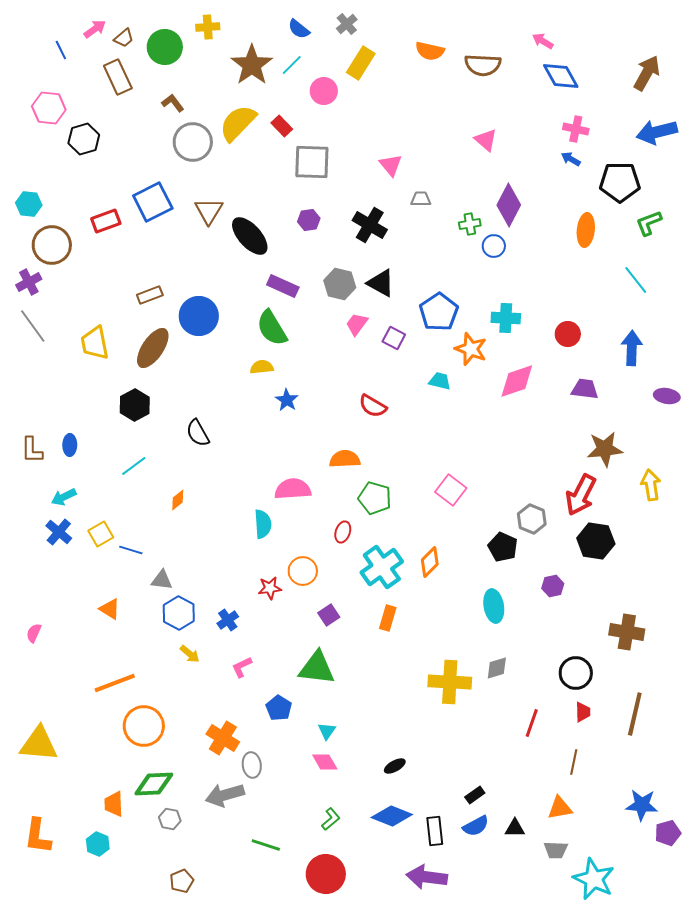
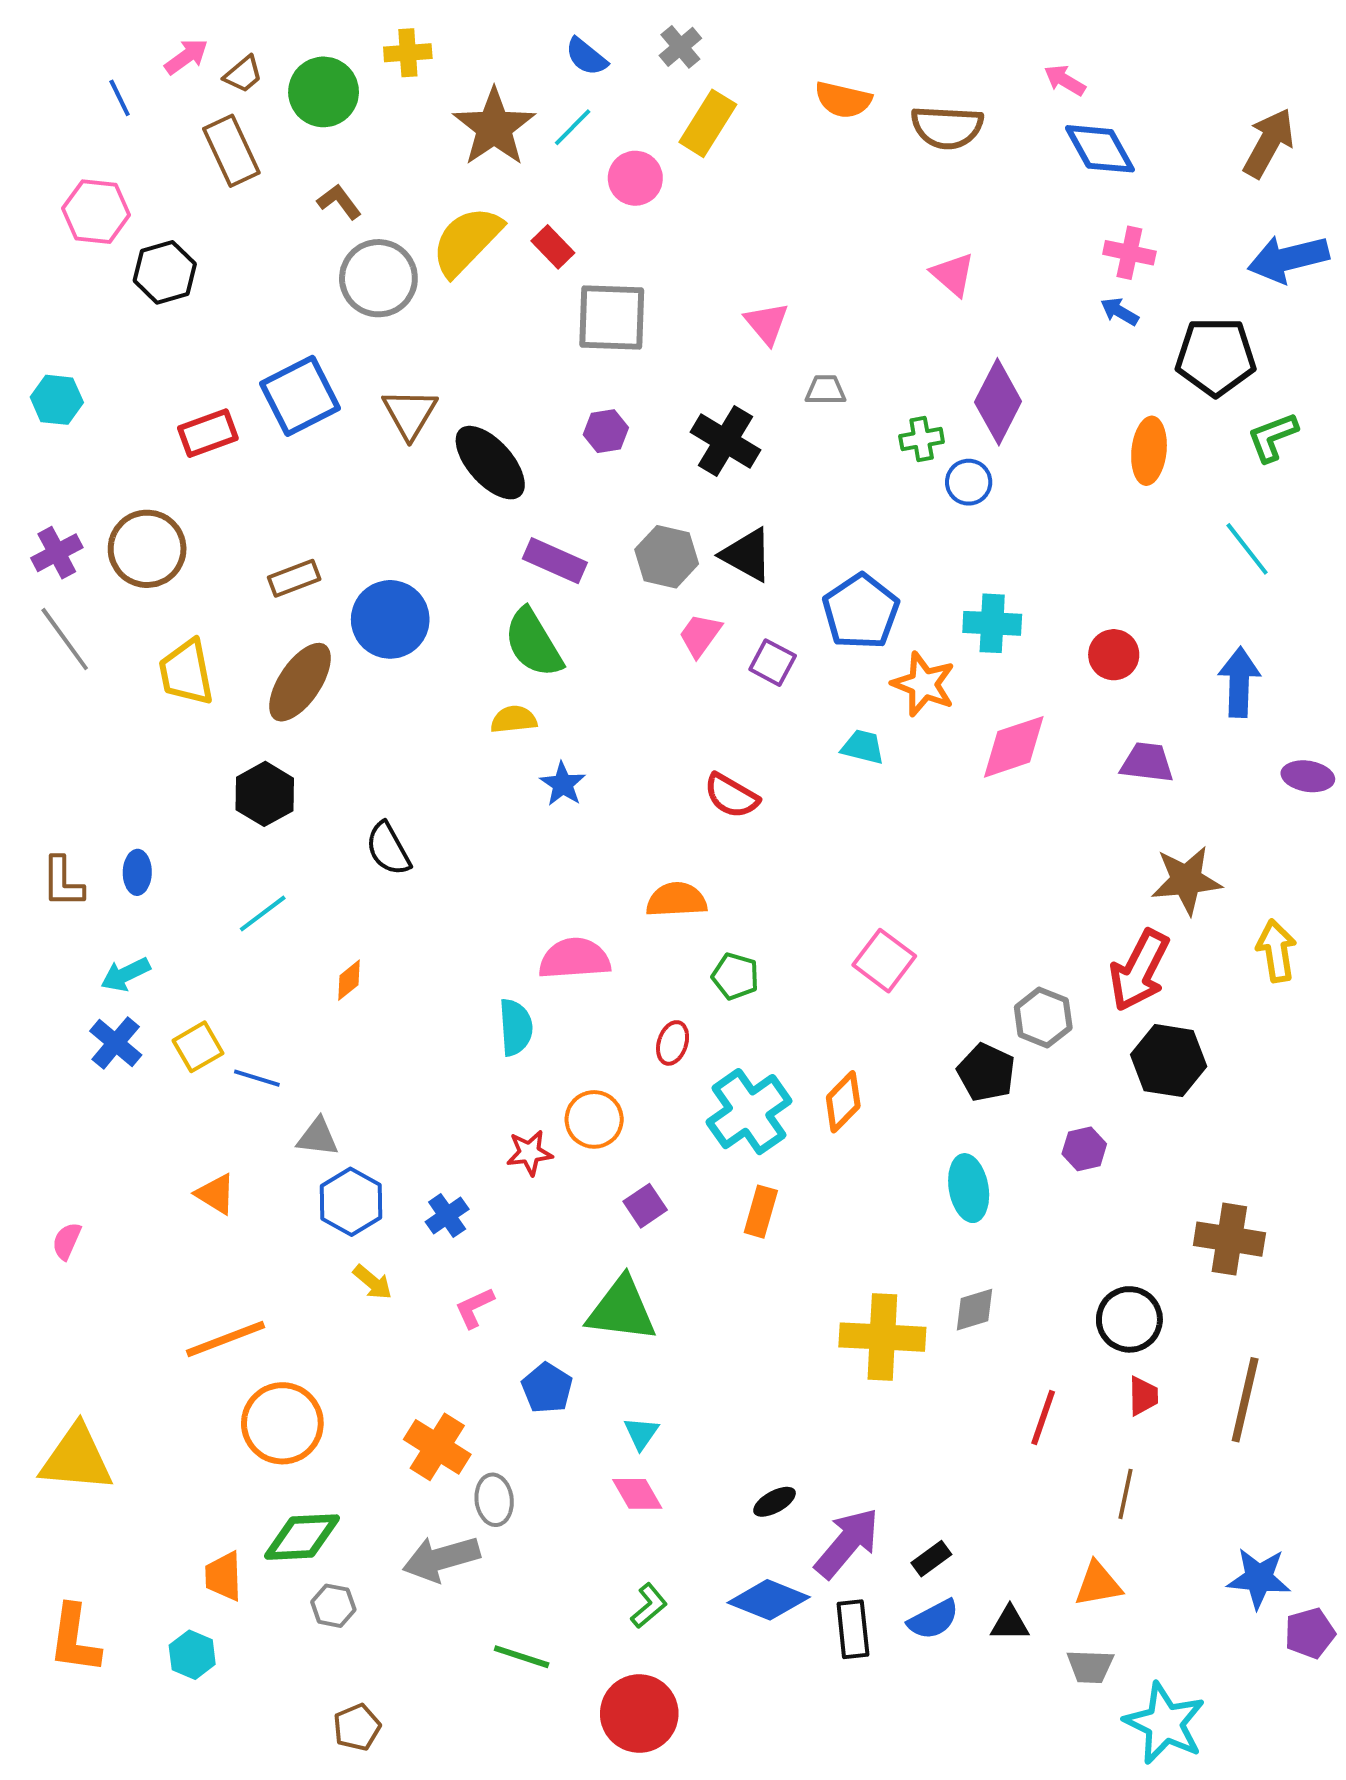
brown circle: (52, 245) -> (147, 549), moved
green pentagon: (375, 498) -> (735, 976), size x0.7
purple arrow: (427, 877) -> (847, 1543), moved, turned 123

